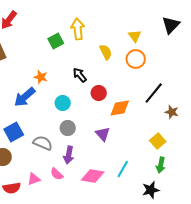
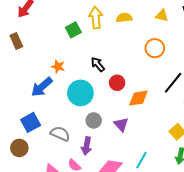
yellow triangle: (135, 36) -> (162, 16), moved, turned -40
yellow semicircle: (106, 52) -> (124, 18), moved, turned -70
cyan circle: (63, 103) -> (80, 93), size x1.6
gray circle: (68, 128) -> (94, 120), moved

